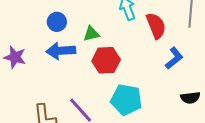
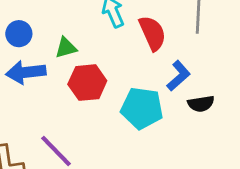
black semicircle: (190, 98) -> (201, 104), moved
cyan pentagon: (126, 100) -> (142, 108), moved

